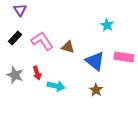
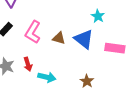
pink L-shape: (42, 41) -> (33, 32), turned -115
blue triangle: (95, 61) -> (84, 39), moved

